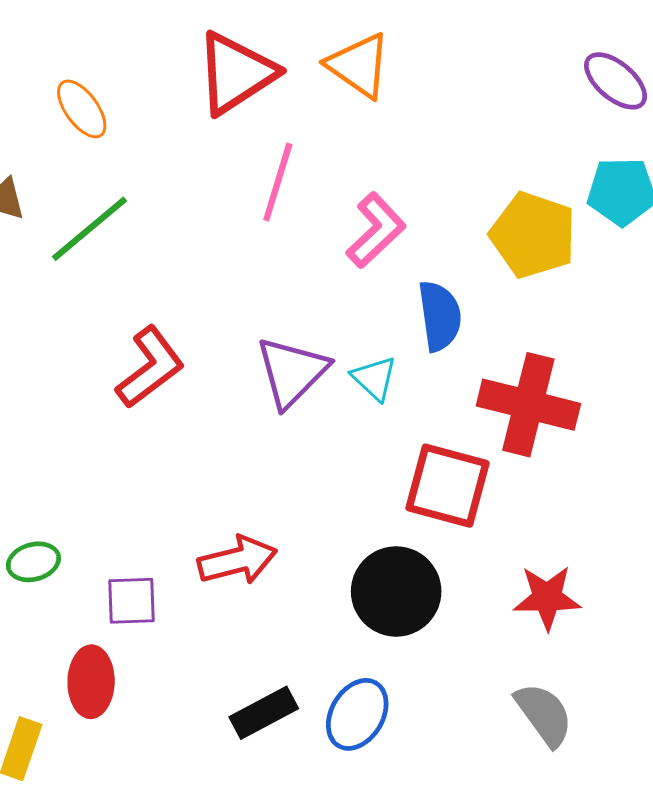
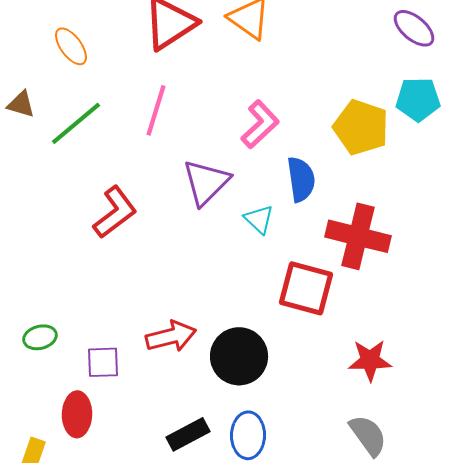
pink line: (278, 182) -> (156, 110), moved
purple triangle: (292, 372) -> (206, 182), moved
black circle: (396, 591) -> (239, 356), moved
blue ellipse: (357, 714) -> (248, 435), turned -30

